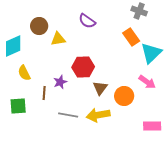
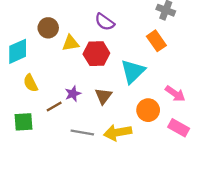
cyan triangle: (151, 53) -> (133, 71), moved
red hexagon: (83, 67) -> (96, 54), moved
brown triangle: (100, 88) -> (103, 96), moved
brown line: (44, 93) -> (54, 107), turned 56
pink rectangle: (152, 126) -> (179, 128), moved, turned 30

